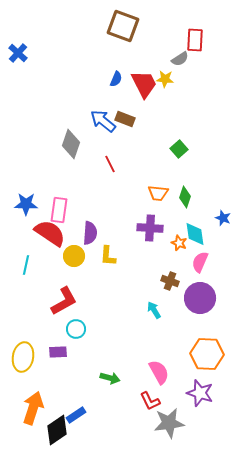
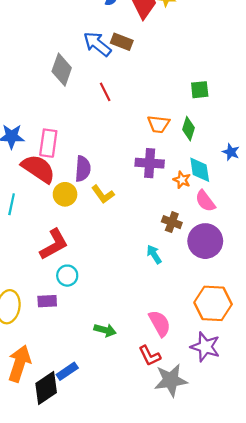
green square: (179, 149) -> (200, 90), moved, turned 36
yellow L-shape: (108, 256) -> (103, 194), turned -40
pink semicircle: (200, 262) -> (205, 201), turned -60

